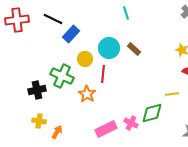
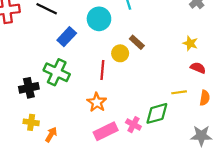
blue rectangle: (71, 34) -> (67, 37), moved
cyan circle: (109, 48) -> (99, 19), moved
yellow circle: (85, 59) -> (120, 53), moved
orange star: (87, 94) -> (97, 102), moved

